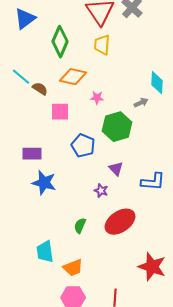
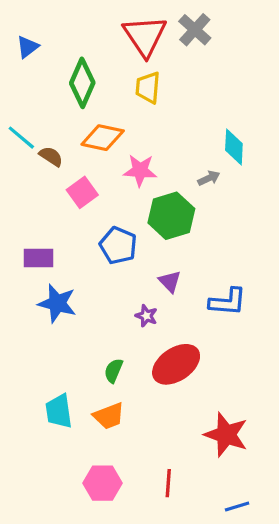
blue triangle: (25, 19) -> (28, 47), size x0.7
pink star: (97, 98) -> (140, 170), size x1.5
pink square: (60, 112) -> (82, 192), turned -36
orange trapezoid: (73, 268) -> (109, 416), moved

